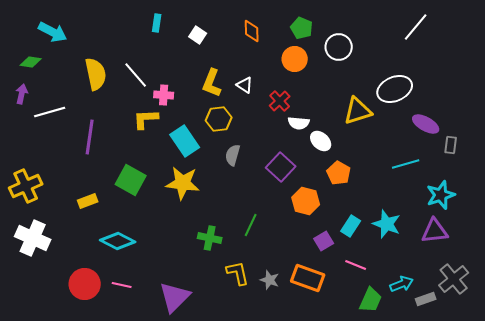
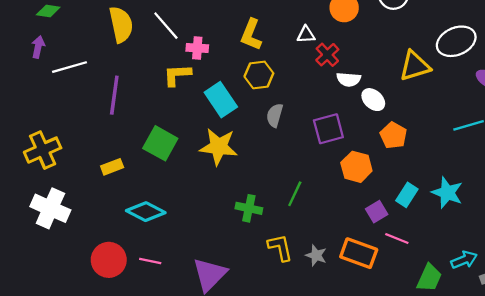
white triangle: (245, 85) -> (306, 35), moved, turned -36
purple square: (281, 167) -> (328, 129), turned 32
pink line: (356, 265) -> (397, 239), moved

